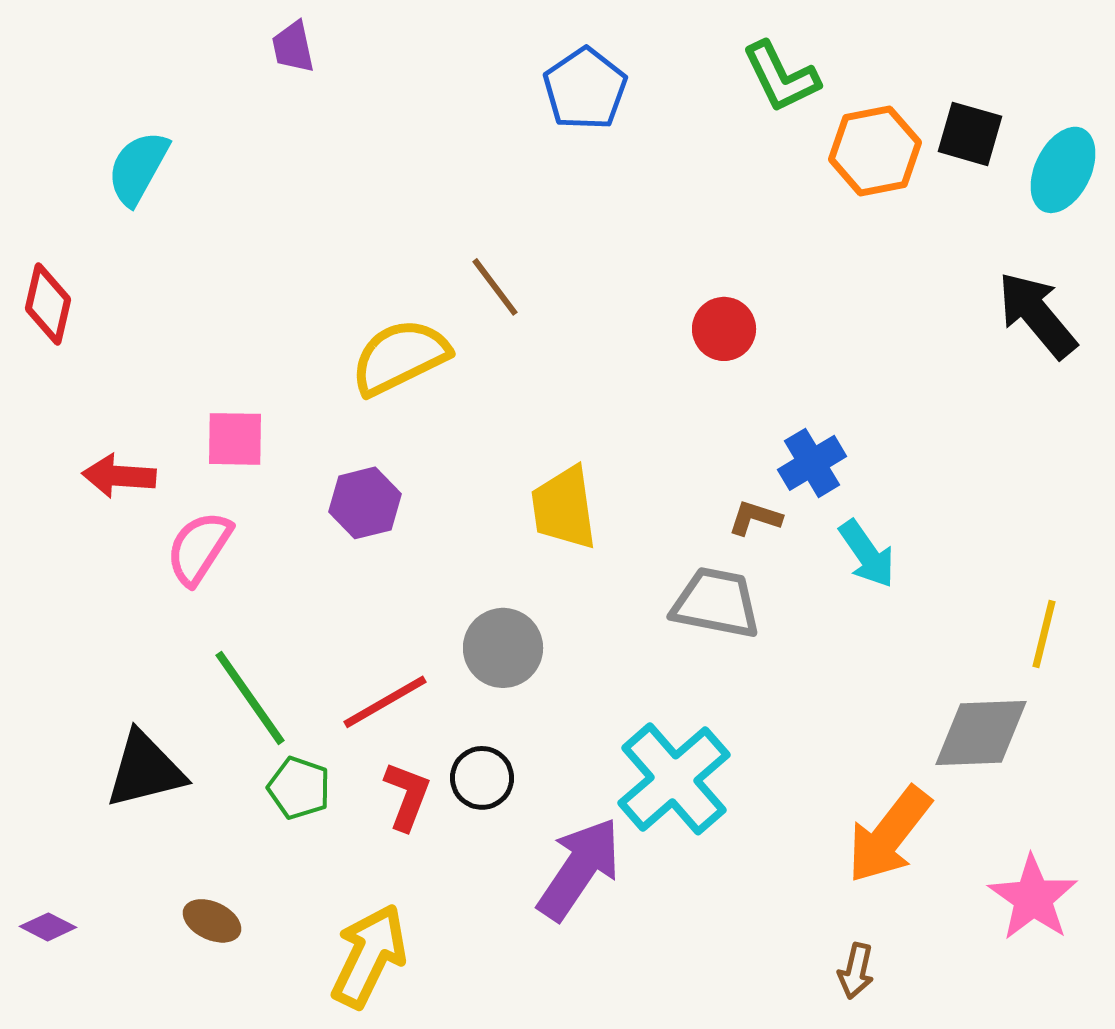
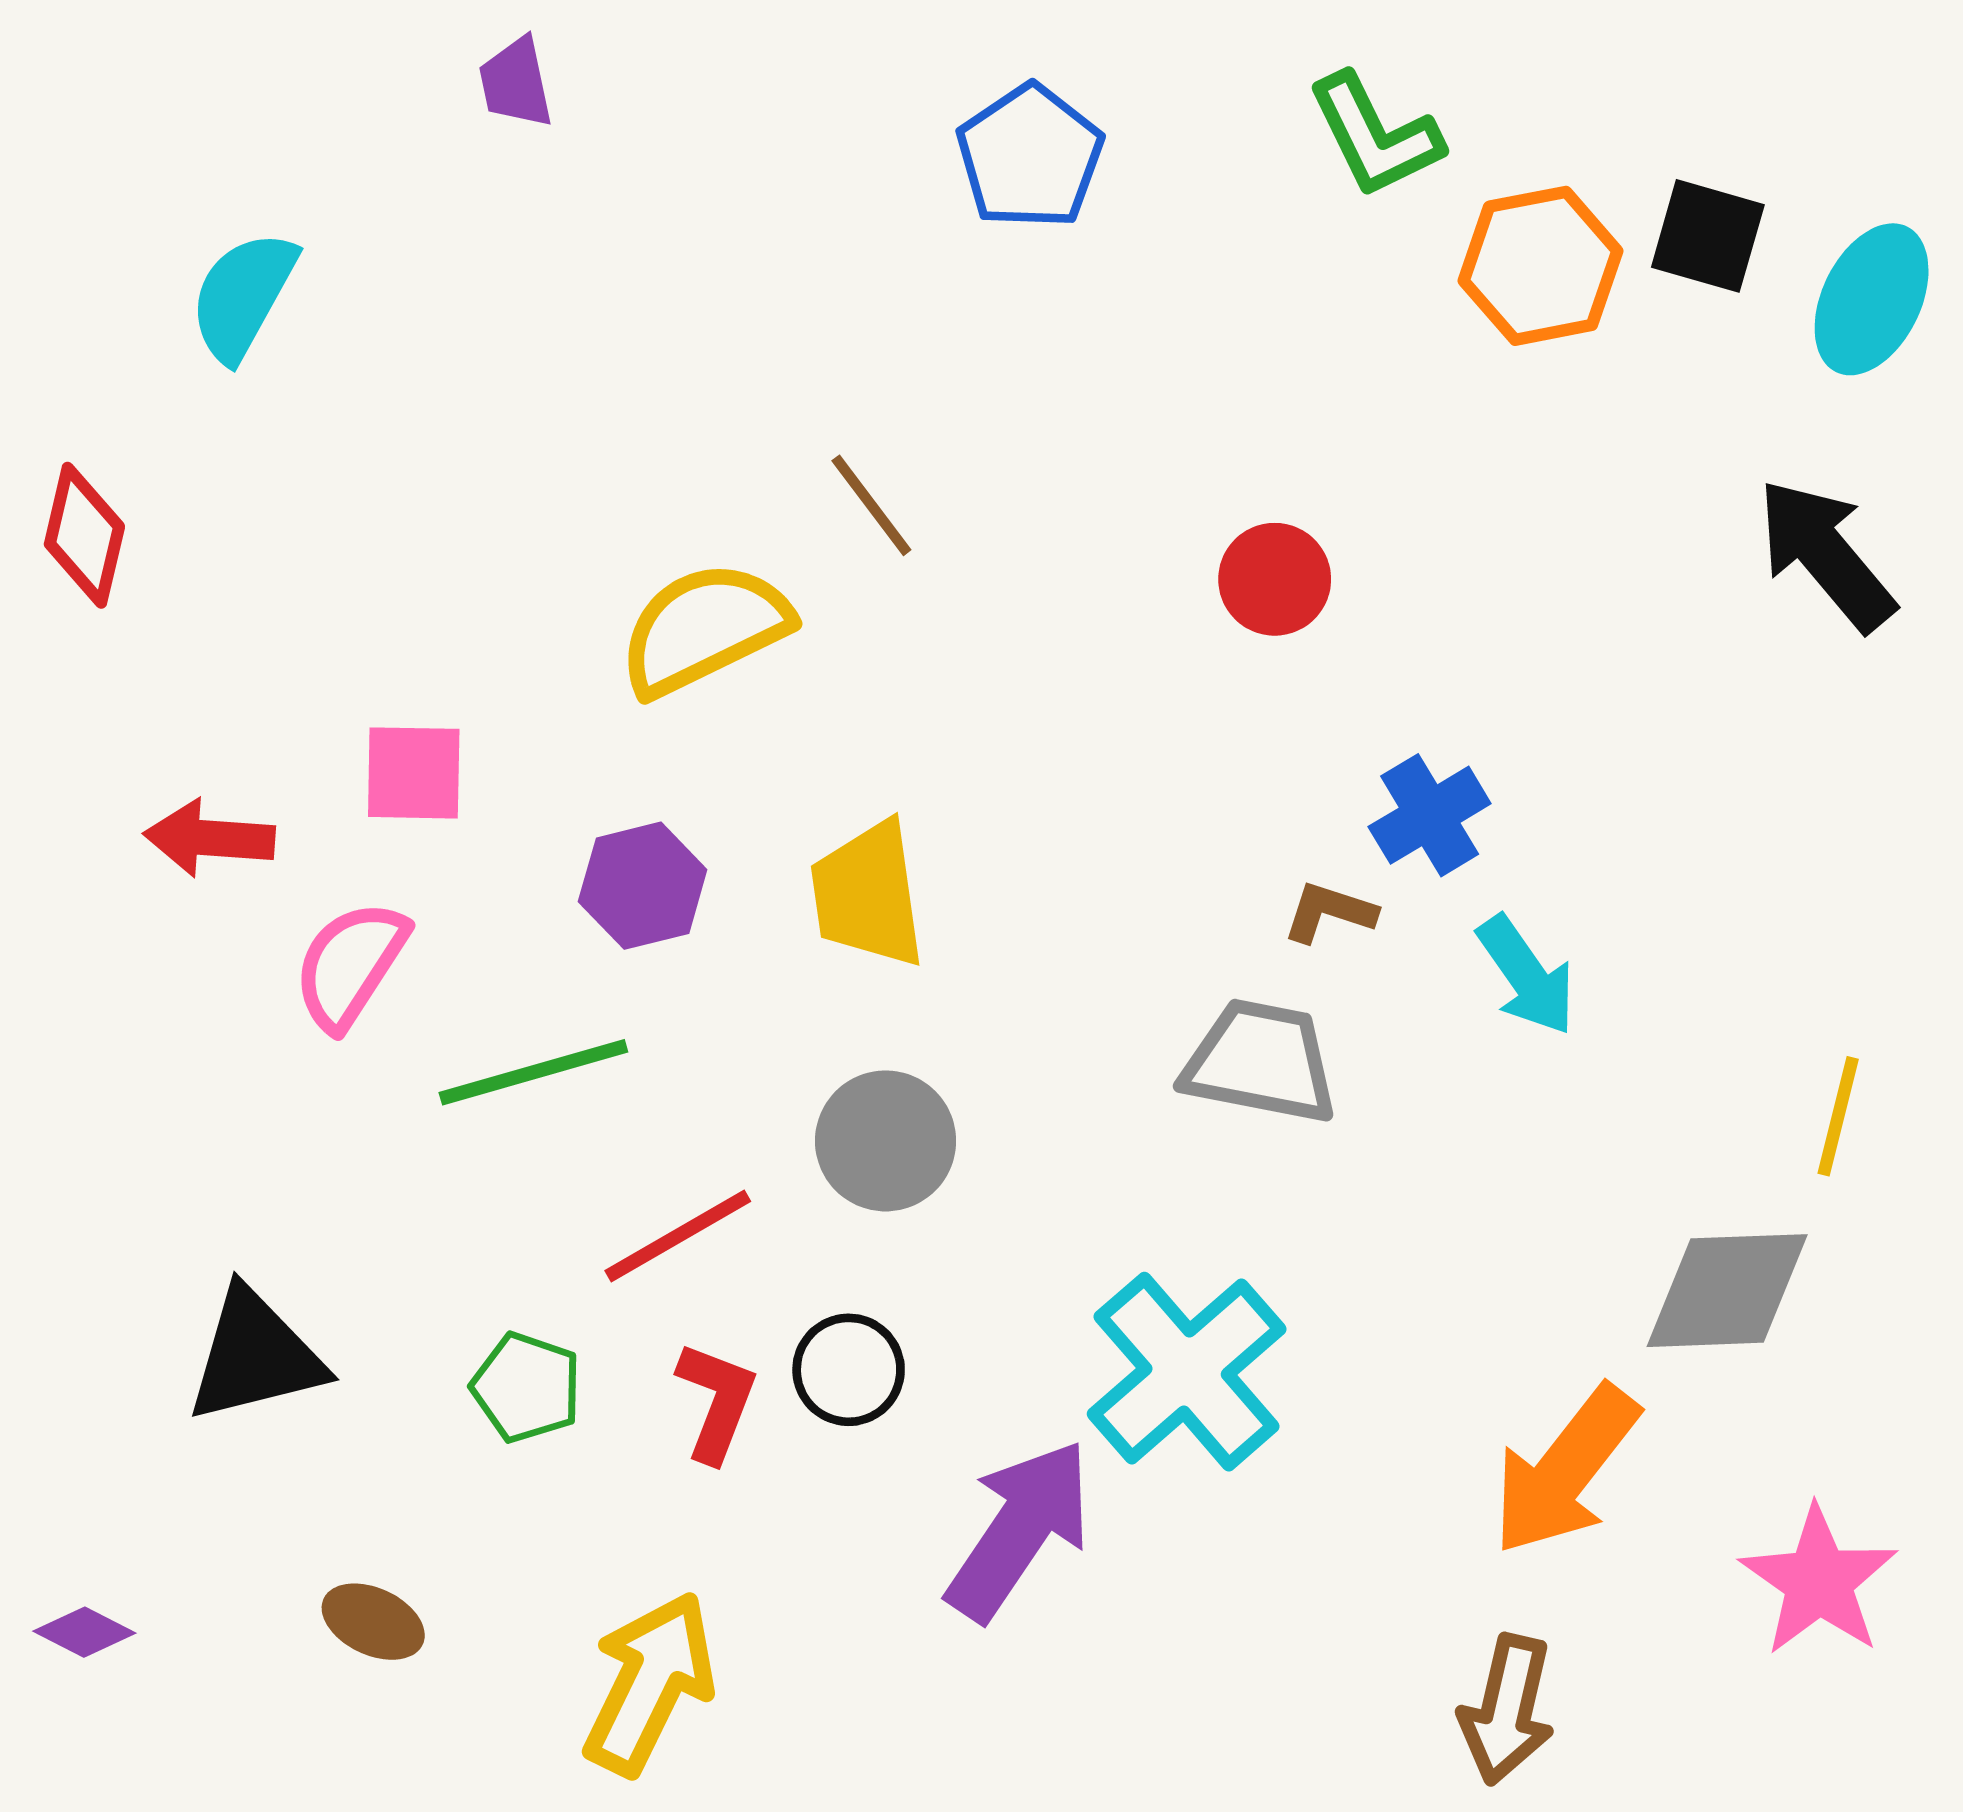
yellow trapezoid: (564, 508) -> (868, 894), moved
green line: (250, 698) -> (533, 1072), moved, turned -71
brown arrow: (856, 971) -> (1507, 1710), size x1.5

